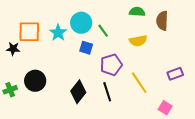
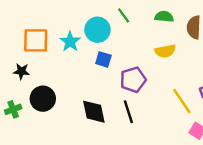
green line: (103, 31) -> (124, 15), moved
black star: (13, 49) -> (21, 71), moved
yellow line: (139, 83) -> (182, 101), moved
black diamond: (78, 92) -> (94, 112), turned -50

